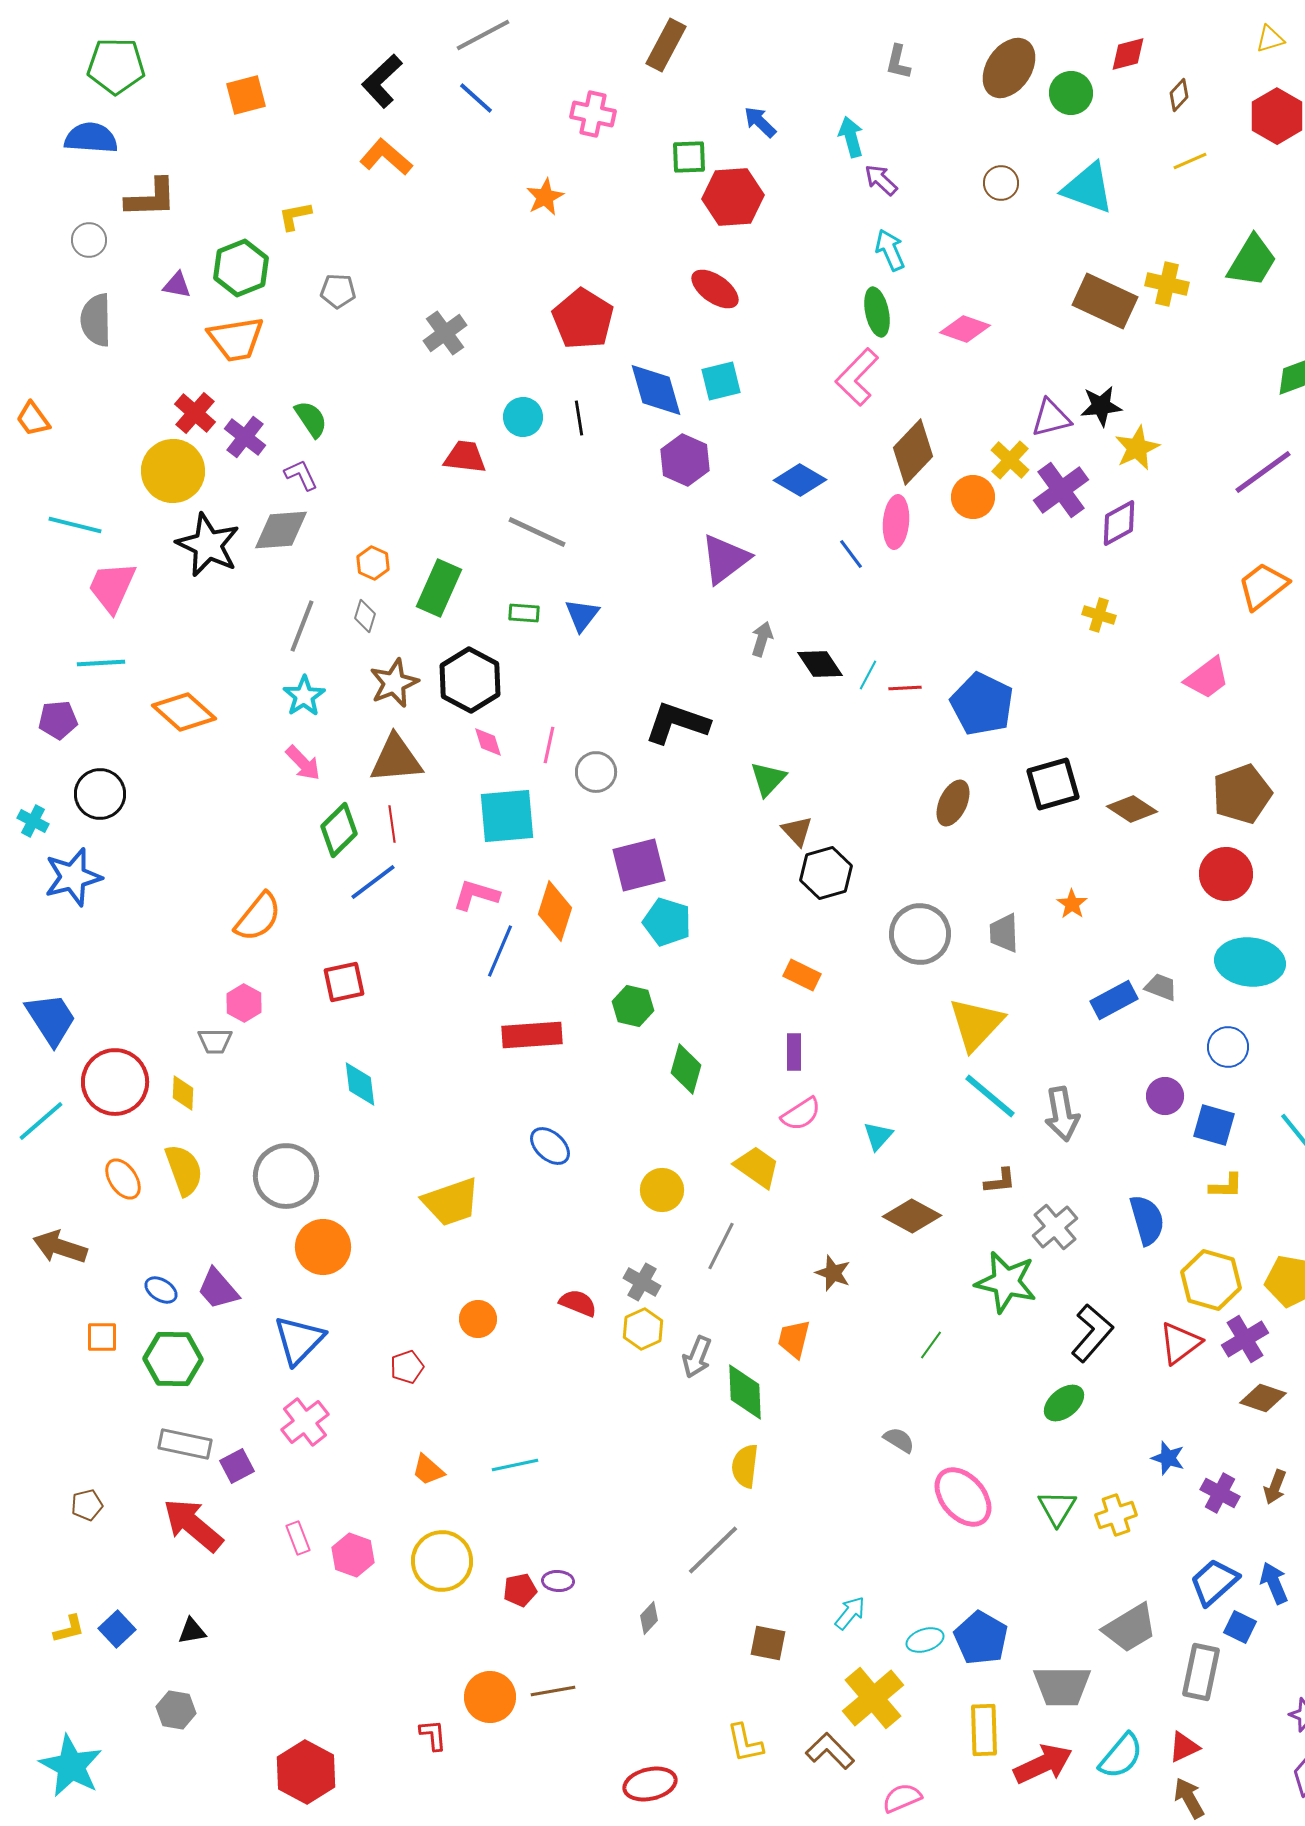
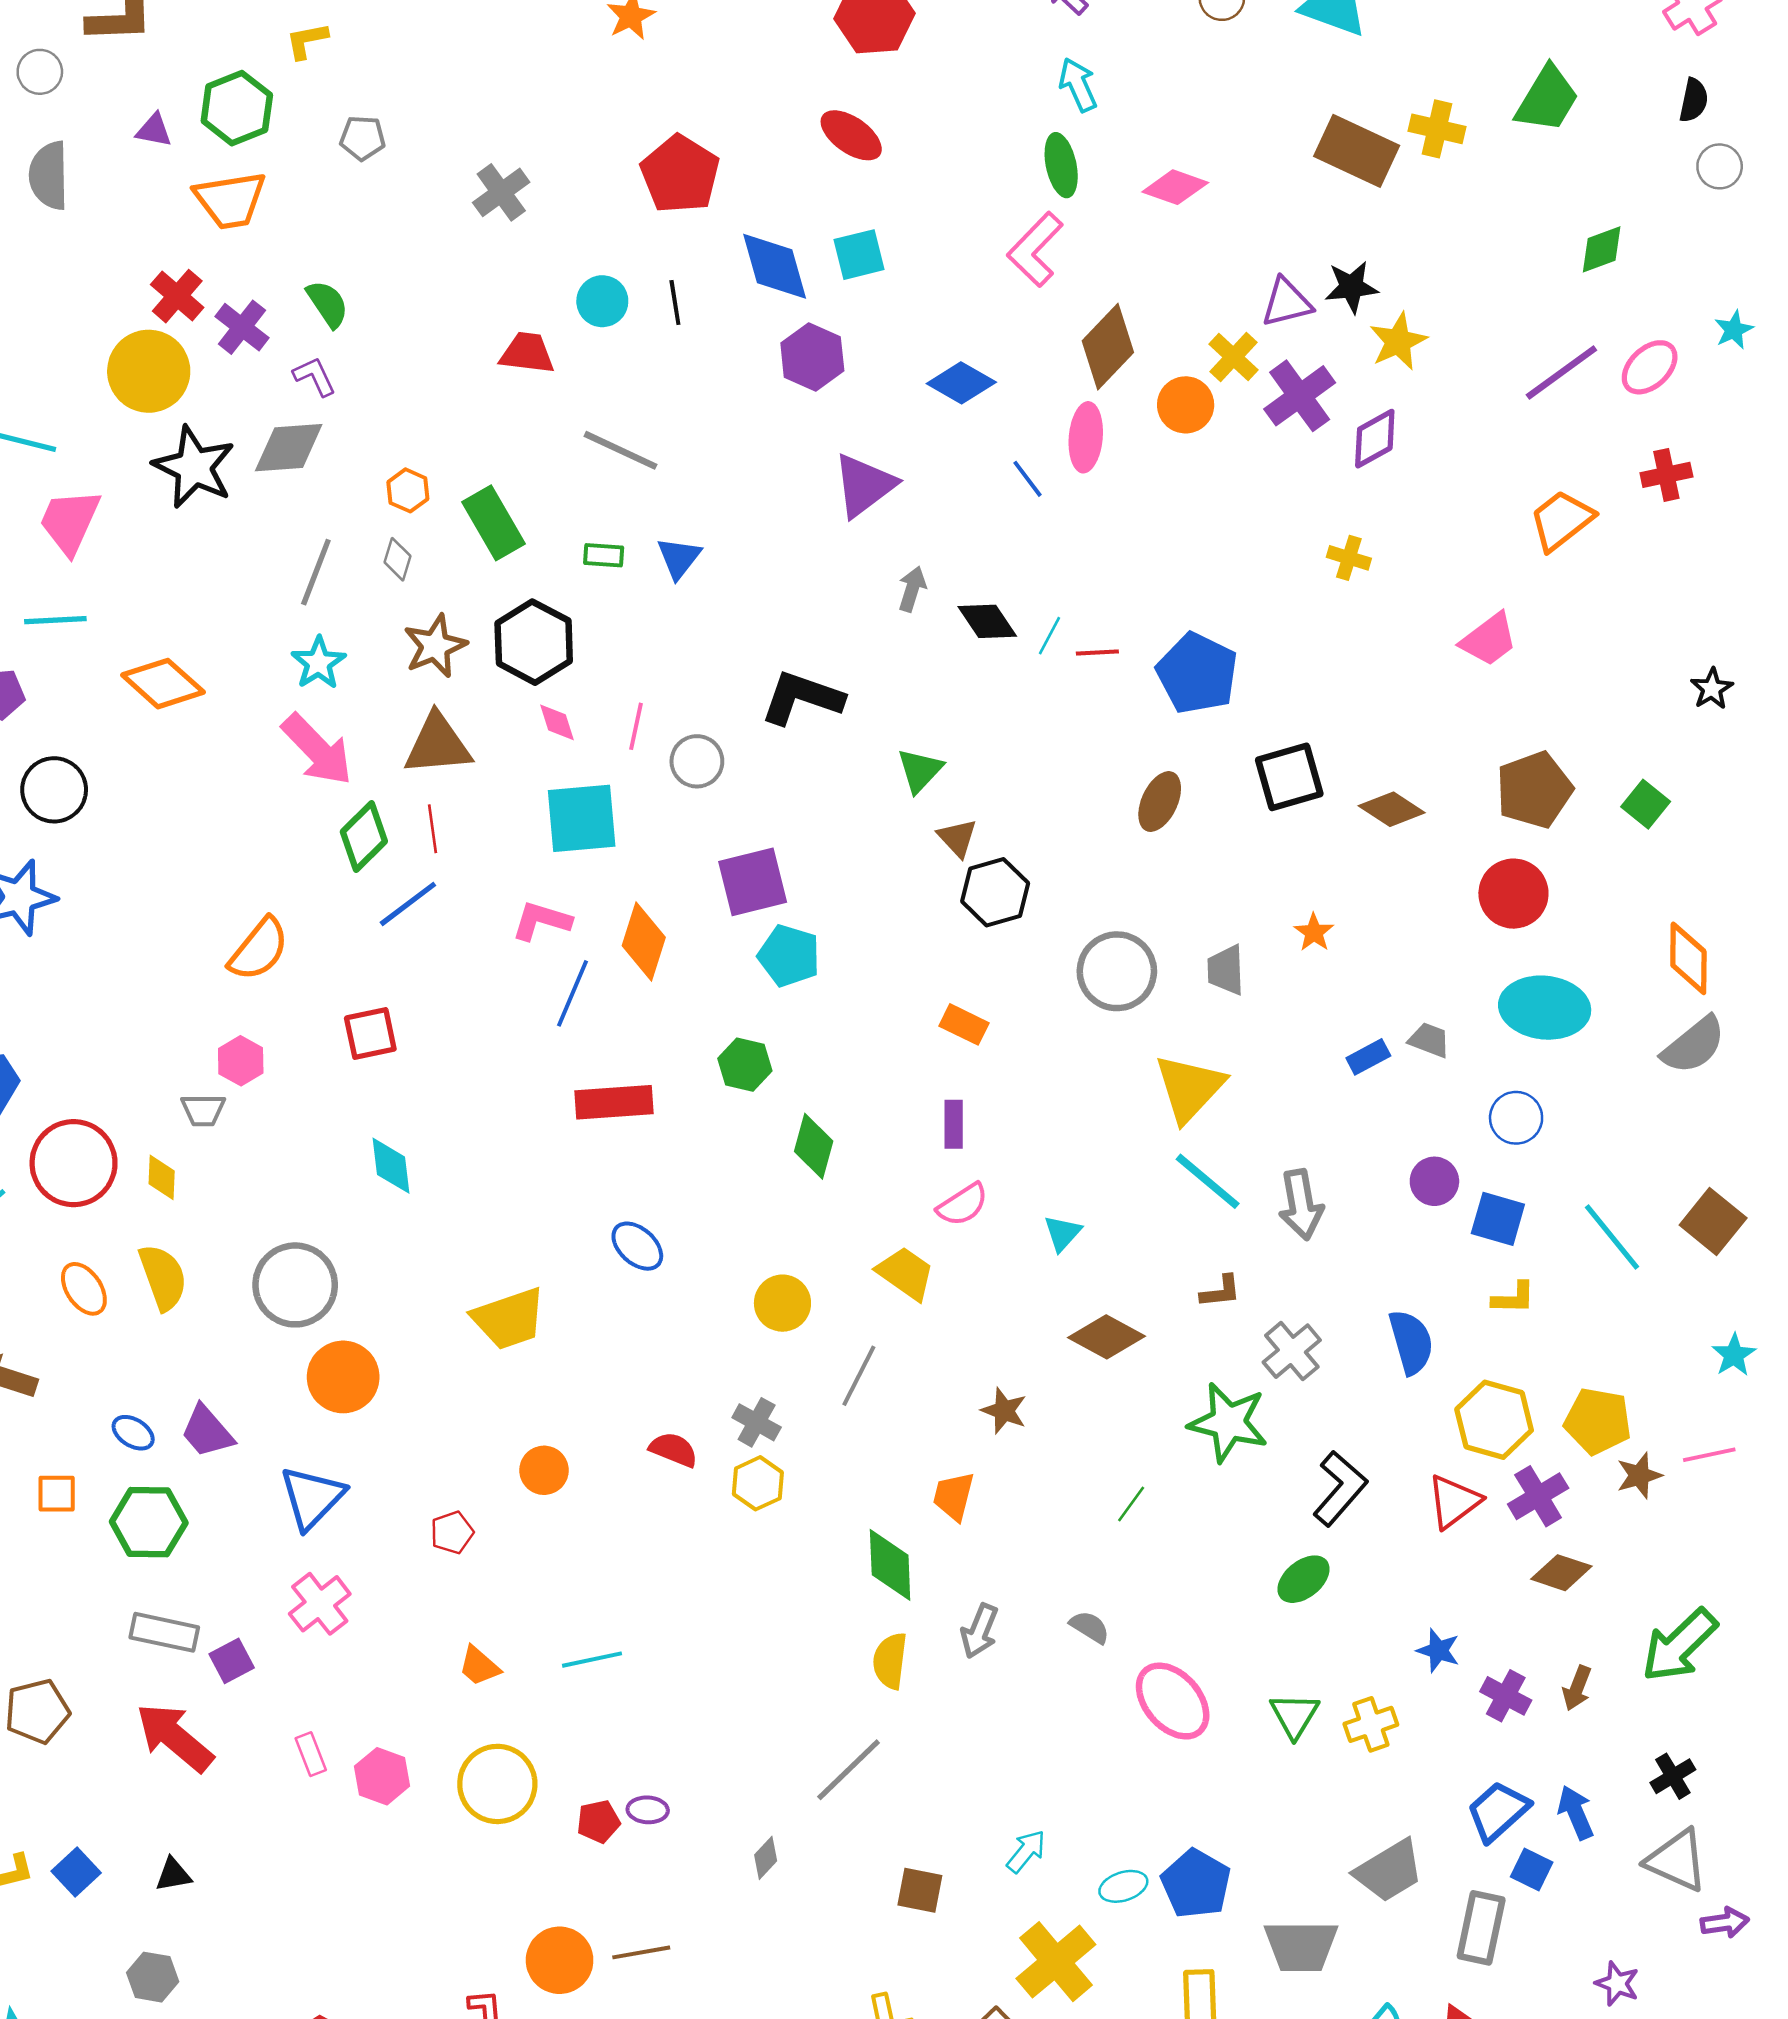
green rectangle: (439, 588) -> (493, 523), turned -54
pink arrow: (303, 763) -> (317, 750), size x1.6
blue rectangle: (1114, 1000) -> (1368, 1057), size x0.7
gray arrow: (697, 1357) -> (979, 1631), moved
brown pentagon: (87, 1505) -> (37, 1711), size x1.6

